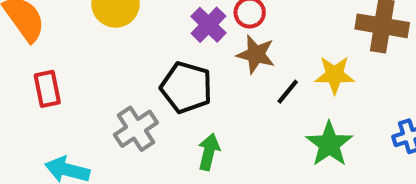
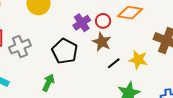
gray cross: (136, 129) -> (20, 47), moved
green arrow: (209, 152) -> (48, 83), moved

